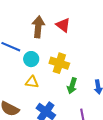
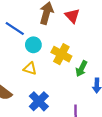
green arrow: (72, 86) -> (81, 69), moved

